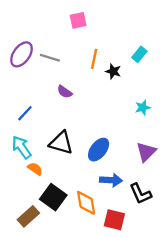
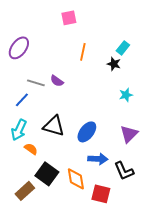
gray line: (50, 58) -> (36, 83), moved
black star: (113, 71) -> (114, 64), moved
cyan arrow: (22, 147) -> (19, 130), turned -120

